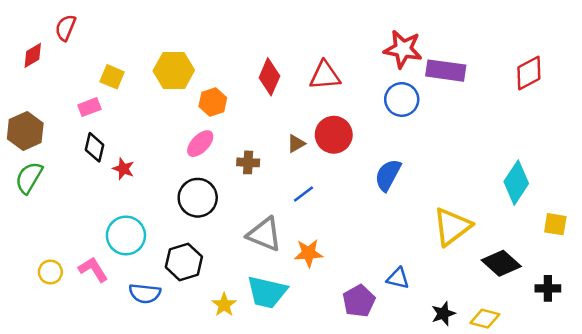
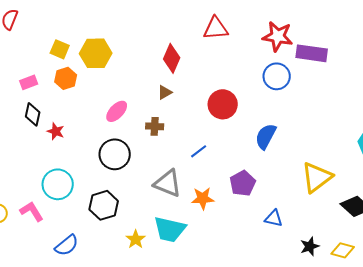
red triangle: (325, 76) -> (216, 28), moved
yellow square: (112, 77) -> (60, 49), moved
orange hexagon: (213, 102) -> (66, 78), moved
brown triangle: (296, 144) -> (165, 92), moved
blue semicircle: (145, 293) -> (67, 245), moved, turned -45
purple pentagon: (359, 301) -> (243, 183), moved

